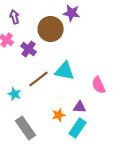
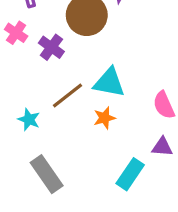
purple triangle: (80, 107) -> (162, 147), moved
orange star: (59, 115) -> (104, 118), moved

